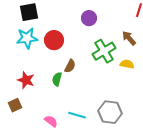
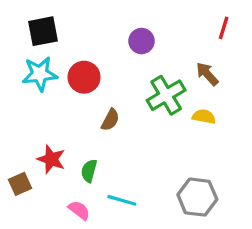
green semicircle: (57, 79) -> (89, 171), moved
red star: (26, 80) -> (51, 159), moved
gray hexagon: (110, 112) -> (197, 197), moved

